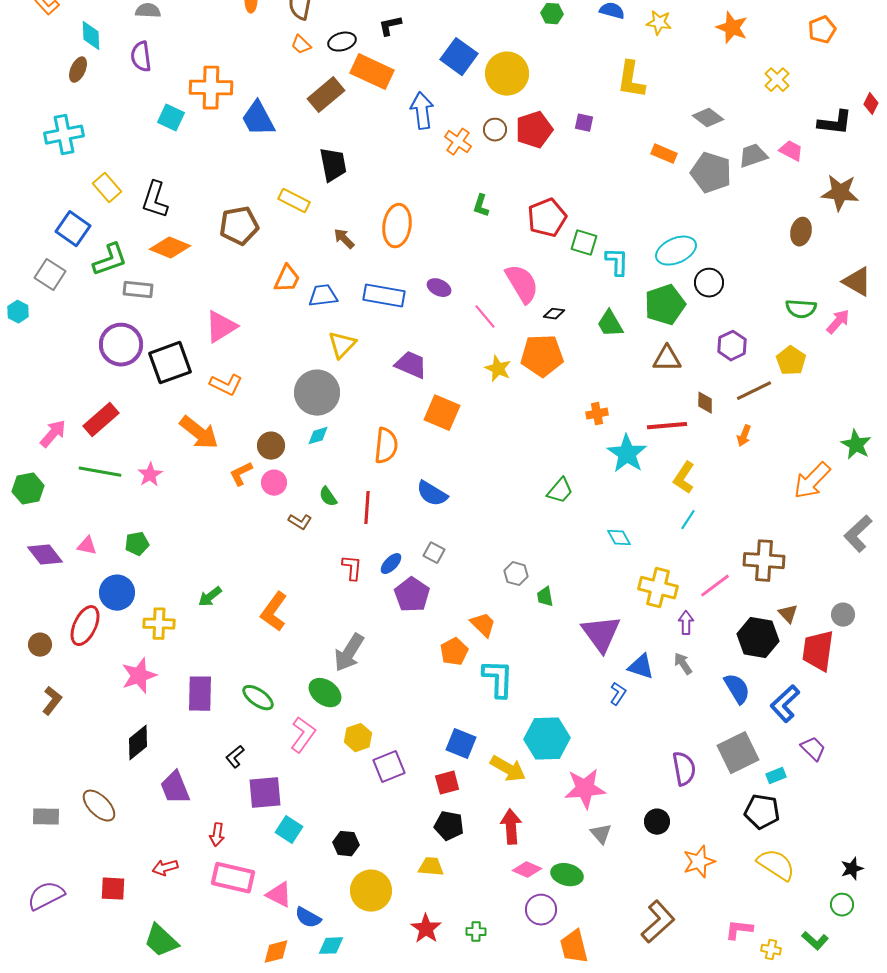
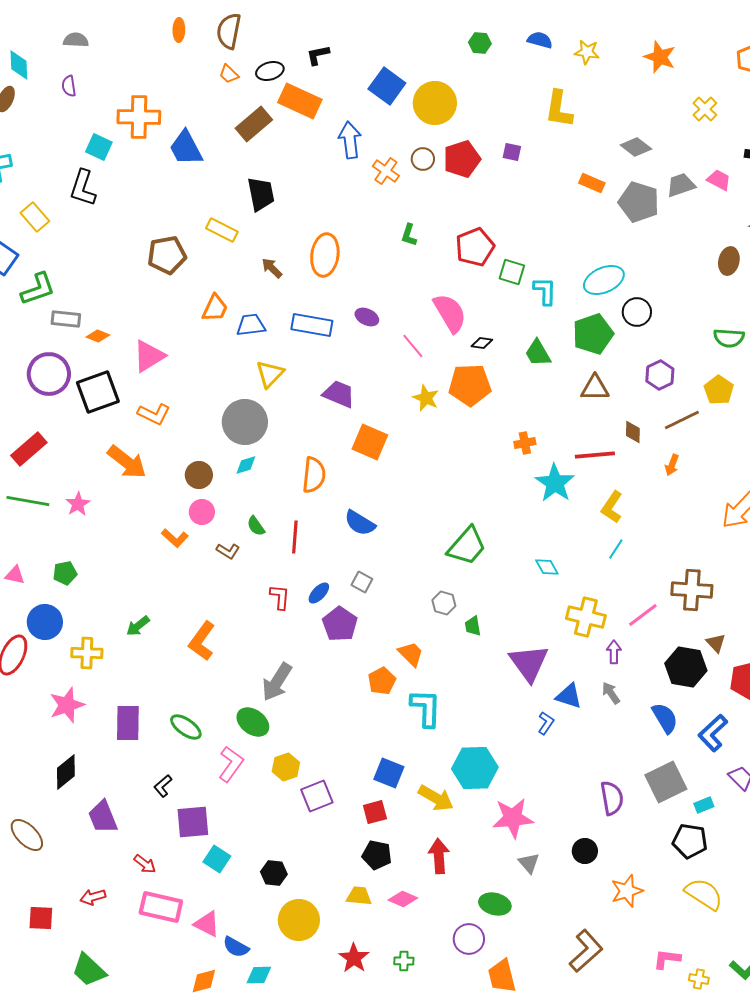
purple semicircle: (141, 57) -> (69, 86), size x0.7
black L-shape: (155, 200) -> (83, 188), moved
orange diamond: (170, 248) -> (98, 336), moved, size x0.6
orange L-shape: (241, 474) -> (175, 538), moved, turned -112
green trapezoid: (560, 491) -> (467, 546), moved, size x1.5
red arrow: (217, 835) -> (145, 864), turned -60
pink diamond: (527, 870) -> (403, 899), moved

